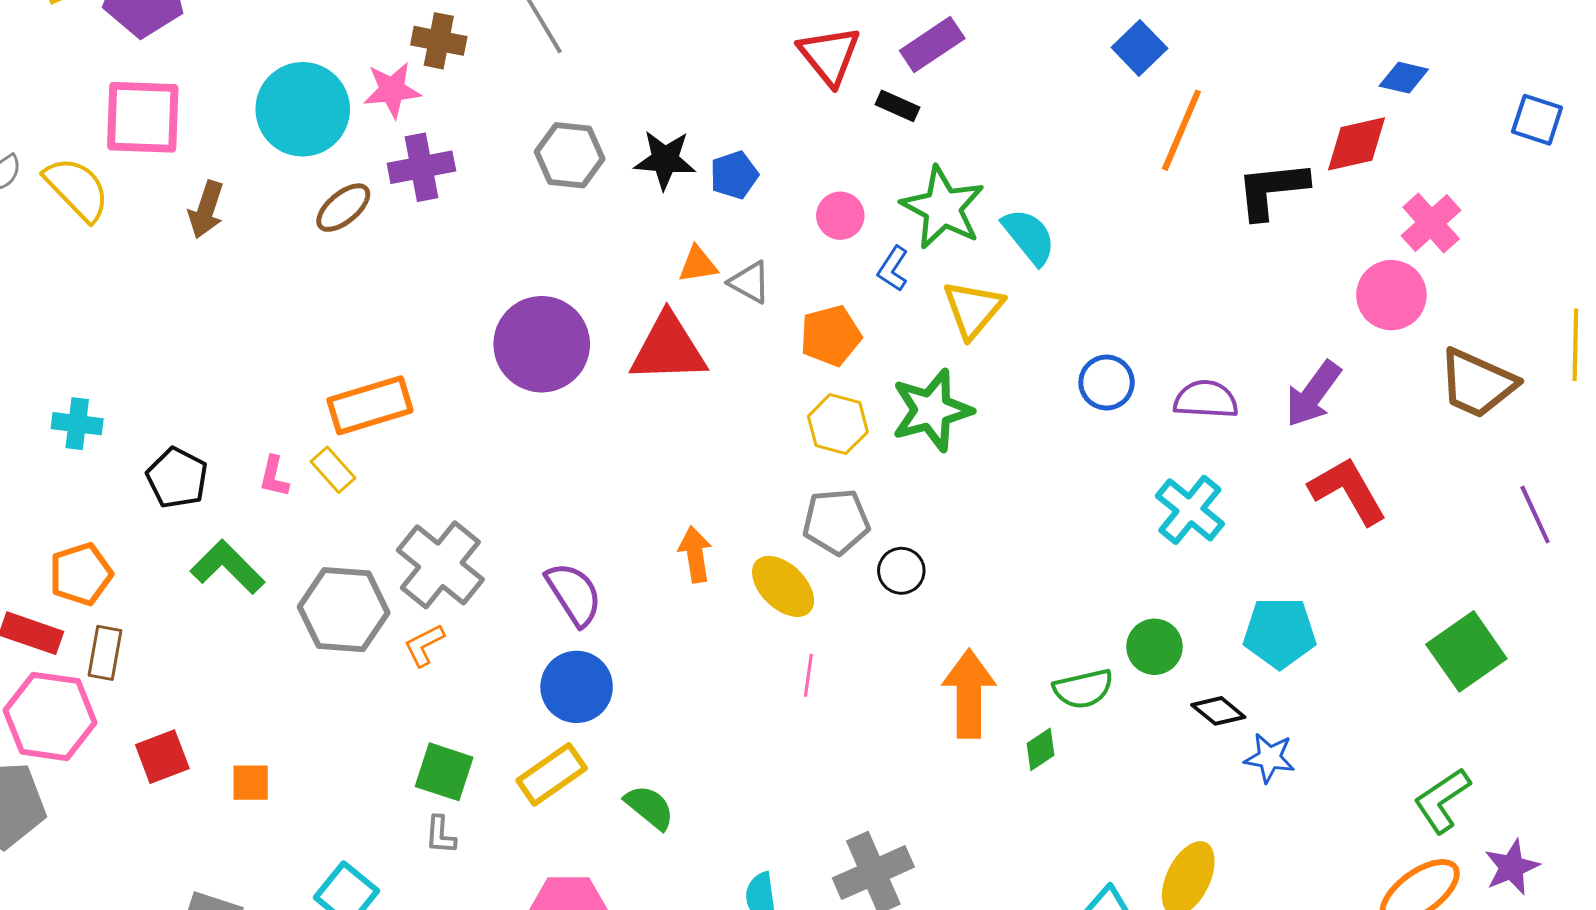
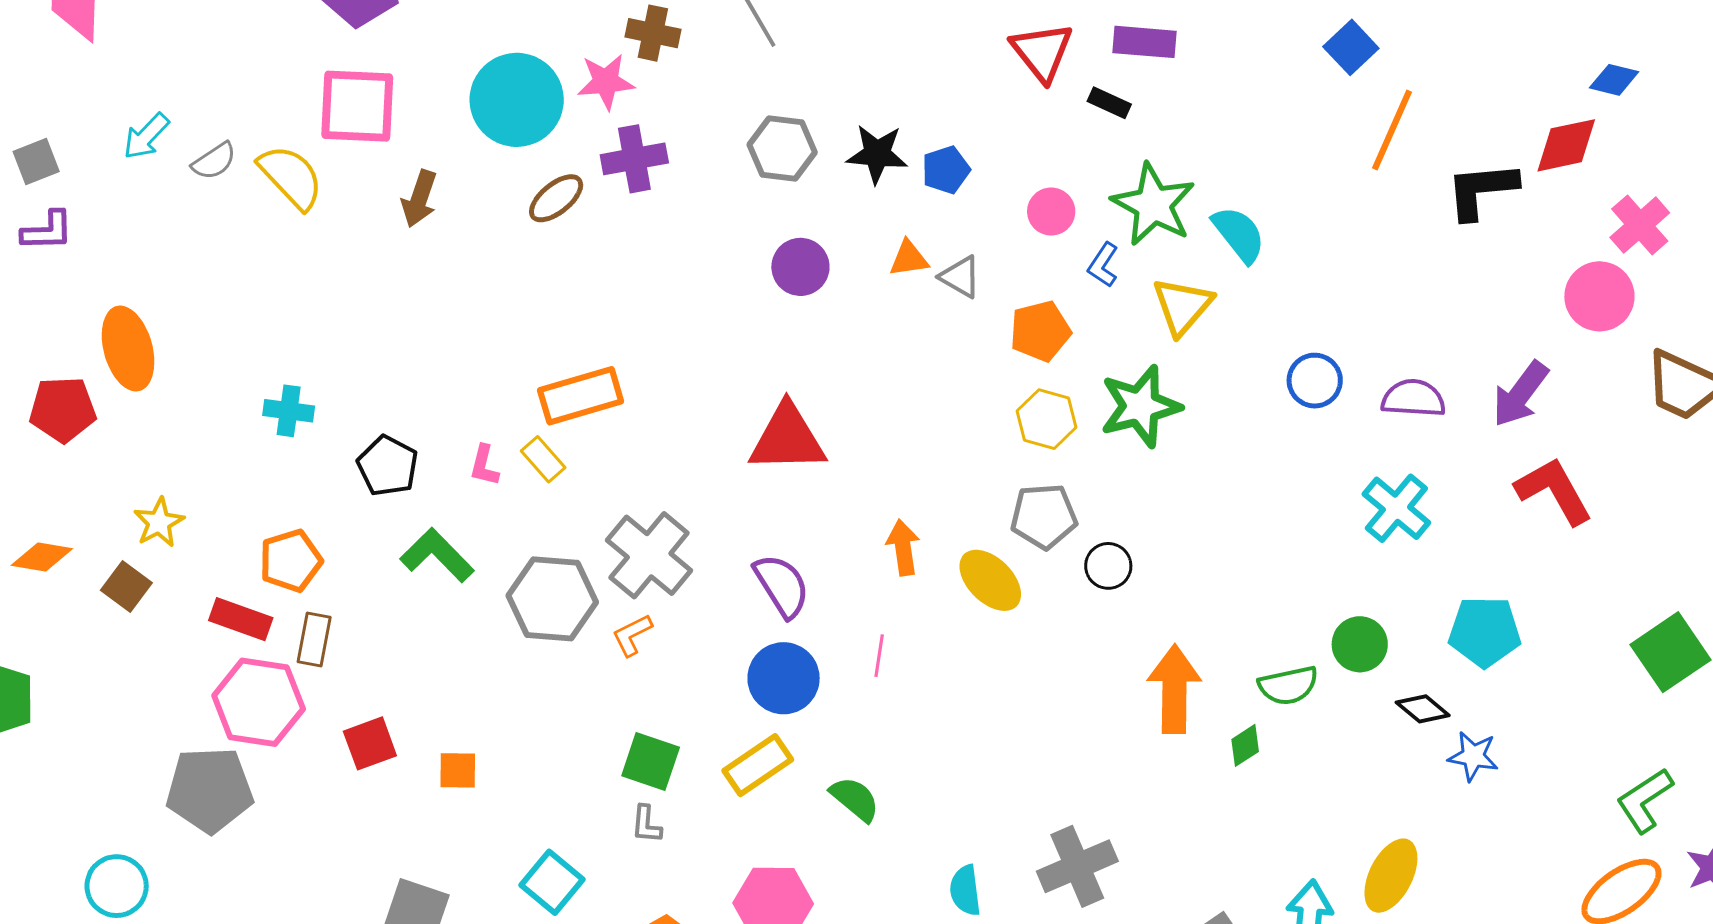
purple rectangle: (932, 45) -> (1144, 42), turned 38
purple circle: (542, 344) -> (800, 267), moved, size x0.6
red triangle: (668, 348) -> (787, 438), moved
pink line: (808, 675) -> (879, 656), moved

